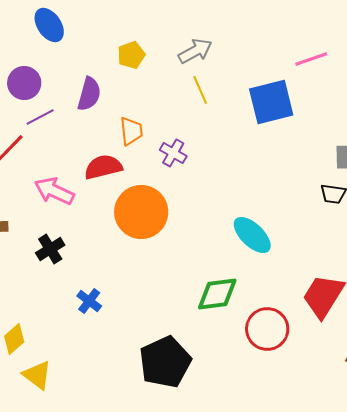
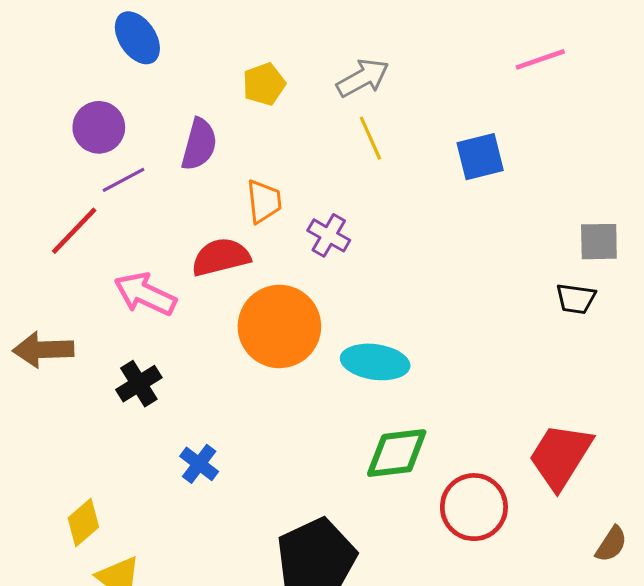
pink line: (311, 59) -> (540, 59), moved
blue square: (271, 102) -> (480, 157), size x0.7
cyan ellipse: (252, 235) -> (375, 362), moved, turned -36

